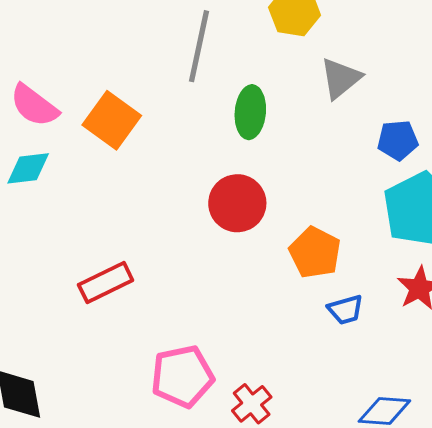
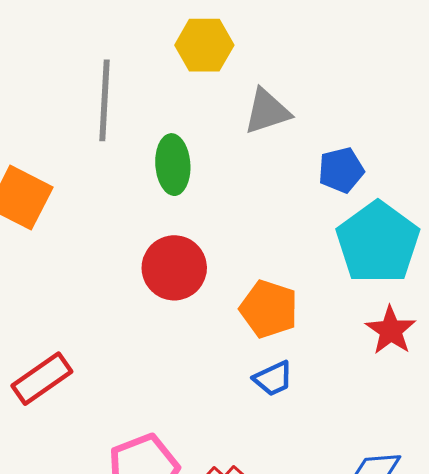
gray triangle: (341, 78) -> (267, 111), turned 30
blue trapezoid: (345, 310) -> (273, 379), moved

